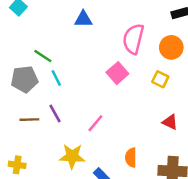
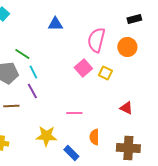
yellow square: (160, 79) -> (105, 73), moved
purple line: (55, 113) -> (32, 91), moved
pink line: (95, 123) -> (74, 113), moved, turned 49

